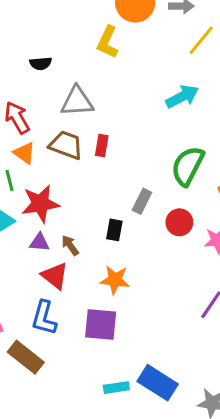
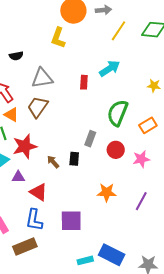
brown trapezoid: (66, 145) -> (38, 107), turned -70
red rectangle: (102, 146) -> (84, 82), moved
purple triangle: (39, 242) -> (18, 177), moved
brown arrow: (70, 245) -> (53, 162), moved
orange star: (115, 280) -> (107, 192), moved
brown rectangle: (26, 357) -> (25, 246), turned -55

